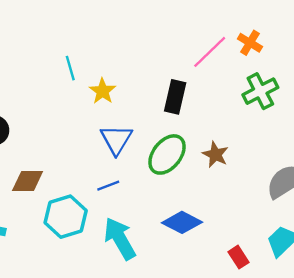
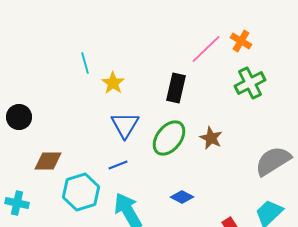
blue diamond: (182, 222) -> (182, 197), size x0.7

